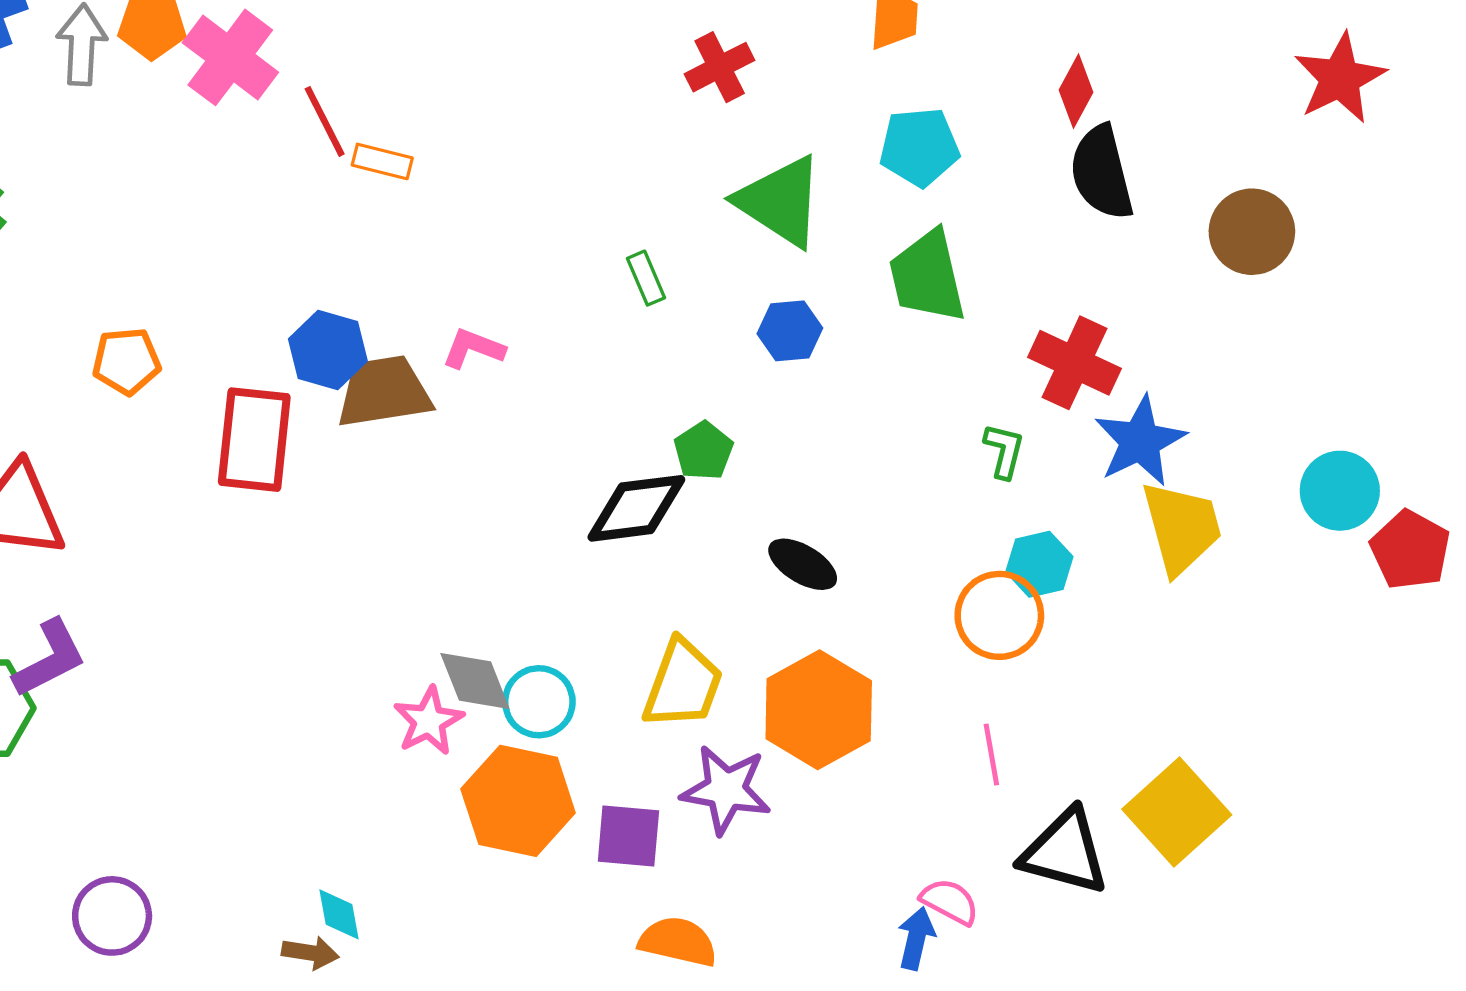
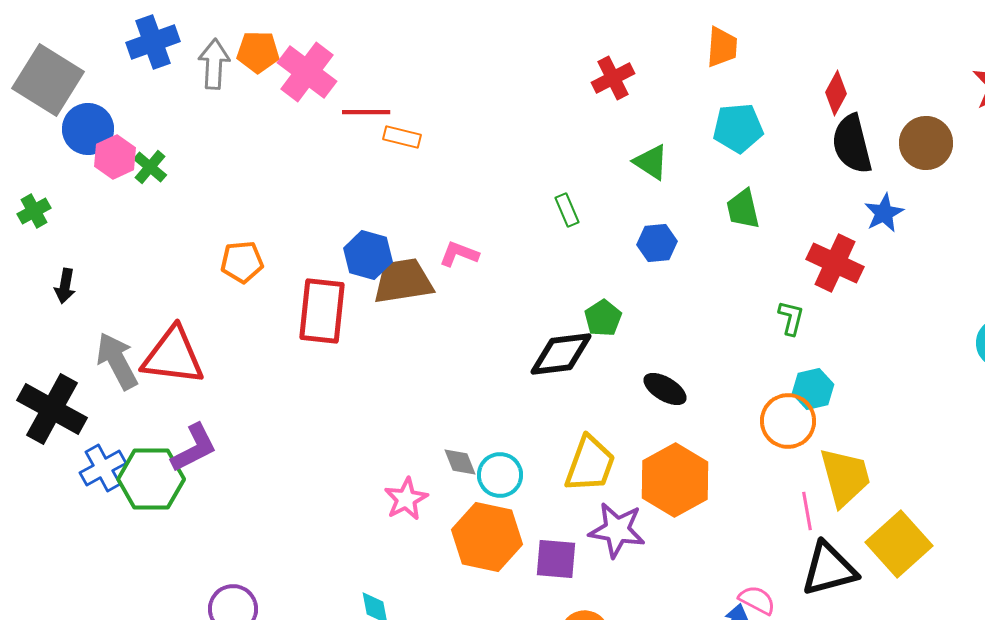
red line: (325, 121) -> (366, 112), turned -63
green triangle: (780, 201) -> (651, 162), size x0.6
brown circle: (1252, 232) -> (926, 143), moved
green trapezoid: (927, 276) -> (743, 209), size x0.7
blue star: (1140, 441) -> (884, 213), moved, size x0.7
yellow trapezoid: (1182, 527) -> (845, 477), moved
gray diamond: (475, 681) -> (460, 462), size x0.7
pink star: (429, 721) -> (406, 499), moved
pink line: (991, 755) -> (807, 511), moved
black triangle: (1065, 852) -> (829, 569), turned -30

